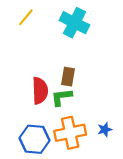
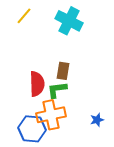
orange cross: (70, 133) -> (51, 115), moved

